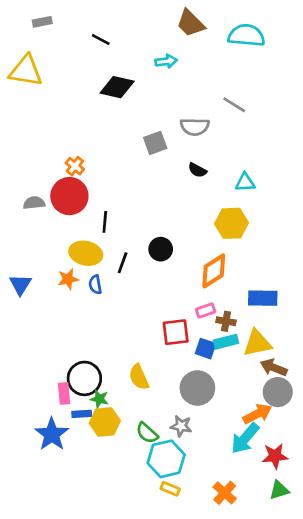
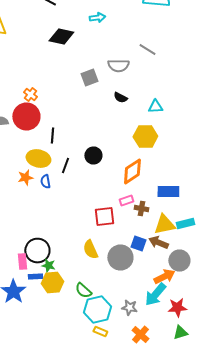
cyan rectangle: (226, 342) -> (185, 224), moved
blue square: (206, 349) -> (138, 244), moved
brown arrow: (274, 368) -> (158, 242), moved
yellow semicircle: (139, 377) -> (90, 250), moved
gray star: (181, 426) -> (129, 308), moved

